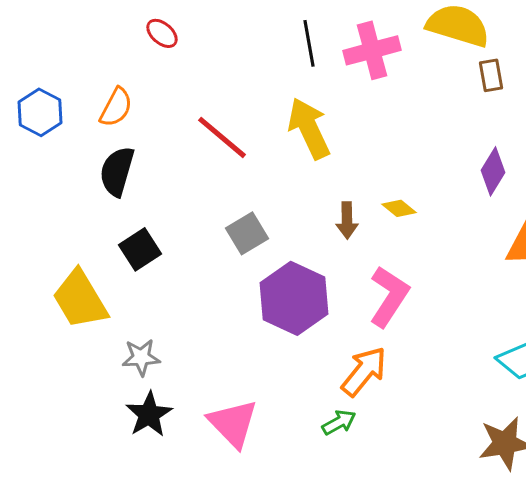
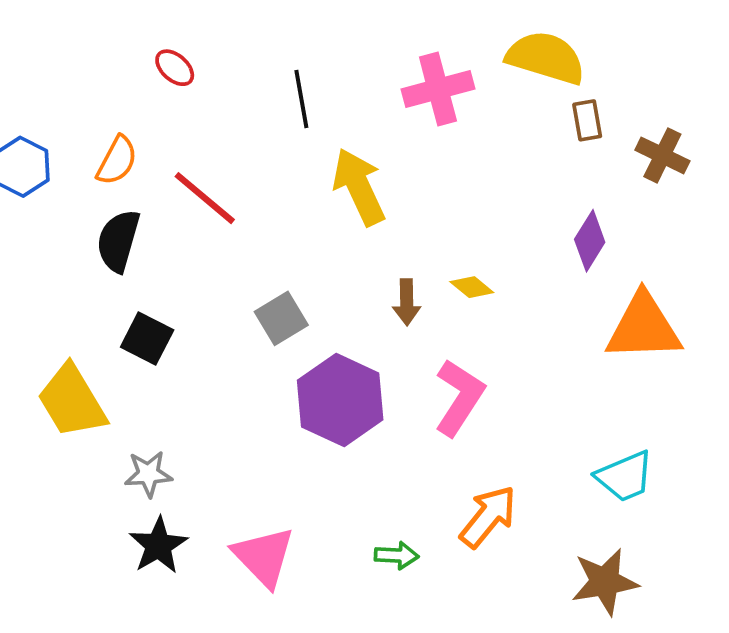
black line: (309, 43) -> (301, 99), moved
red line: (222, 137) -> (205, 198), moved
black square: (140, 249) -> (147, 339), turned -30
orange arrow: (364, 371) -> (488, 517), moved
green arrow: (339, 422) -> (397, 555), turned 32

